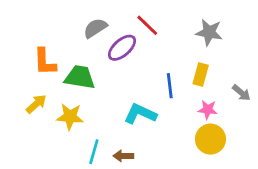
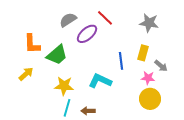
green trapezoid: (80, 77) -> (57, 55), turned 130
gray arrow: (241, 93) -> (161, 66), moved
yellow star: (70, 117) -> (64, 86), moved

